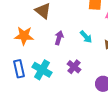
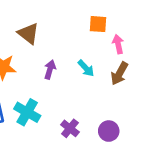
purple cross: (74, 67) -> (70, 128), moved

